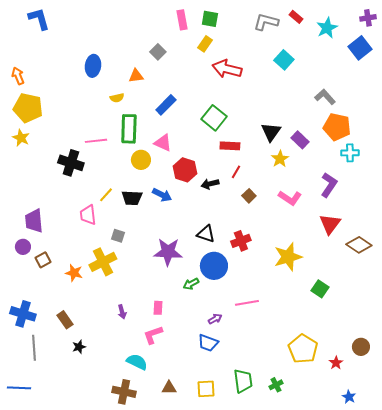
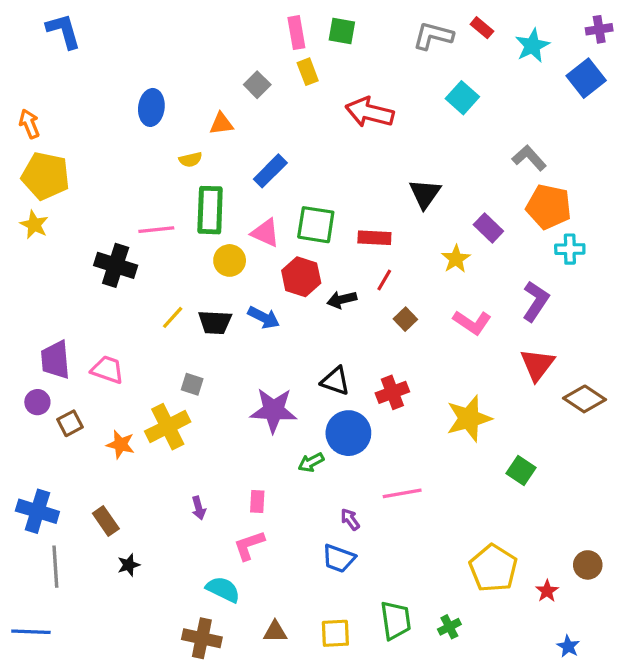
yellow rectangle: (205, 44) -> (308, 72), moved, turned -56
green square: (214, 118) -> (316, 225), moved, turned -30
black triangle: (271, 132) -> (425, 194), moved
pink trapezoid: (88, 215) -> (107, 370), moved, turned 115
purple arrow: (215, 319) -> (350, 519), turned -96

